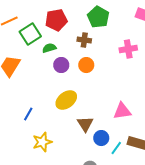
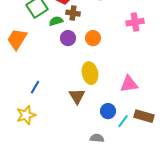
brown cross: (84, 40) -> (73, 13), moved
yellow ellipse: (66, 100) -> (90, 73), moved, turned -65
brown triangle: (85, 124) -> (77, 96), moved
yellow star: (42, 142) -> (26, 115), moved

